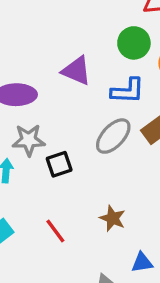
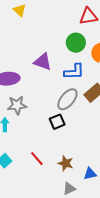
black square: (59, 164) -> (57, 122), moved
brown star: (113, 218) -> (66, 163), moved

